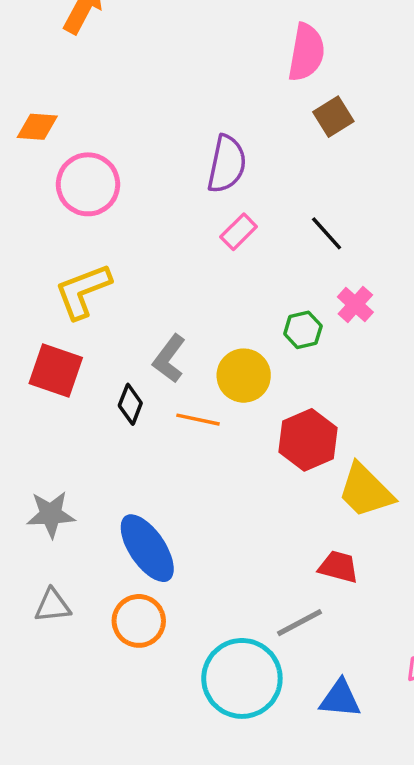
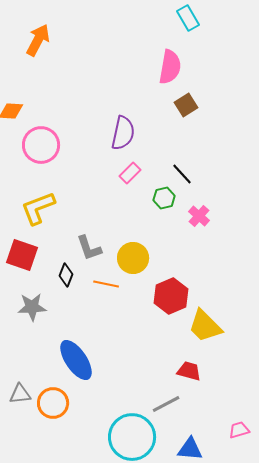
green hexagon: (303, 330) -> (164, 198), moved
gray L-shape: (169, 359) -> (89, 248), turned -56
gray star: (51, 514) -> (32, 307), moved
orange circle: (139, 621) -> (53, 403), moved

